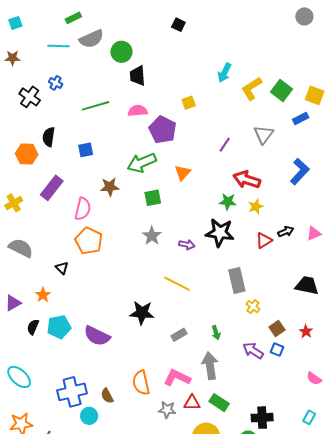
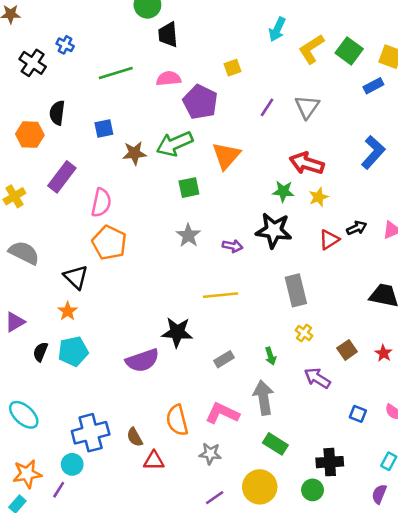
gray triangle: (264, 135) -> (307, 107), moved
purple line: (225, 145) -> (267, 107), moved
orange triangle: (183, 173) -> (226, 156), size x1.4
brown star: (110, 187) -> (134, 153), moved
black triangle: (62, 268) -> (76, 277), size x1.5
yellow line: (177, 284) -> (221, 295), turned -32
orange star: (43, 295) -> (68, 311), moved
yellow cross: (253, 307) -> (304, 333), moved
purple semicircle: (97, 336) -> (142, 360), moved, turned -44
blue square: (277, 350) -> (358, 414), moved
red triangle: (192, 403) -> (154, 461), moved
cyan circle: (89, 416) -> (72, 464), moved

